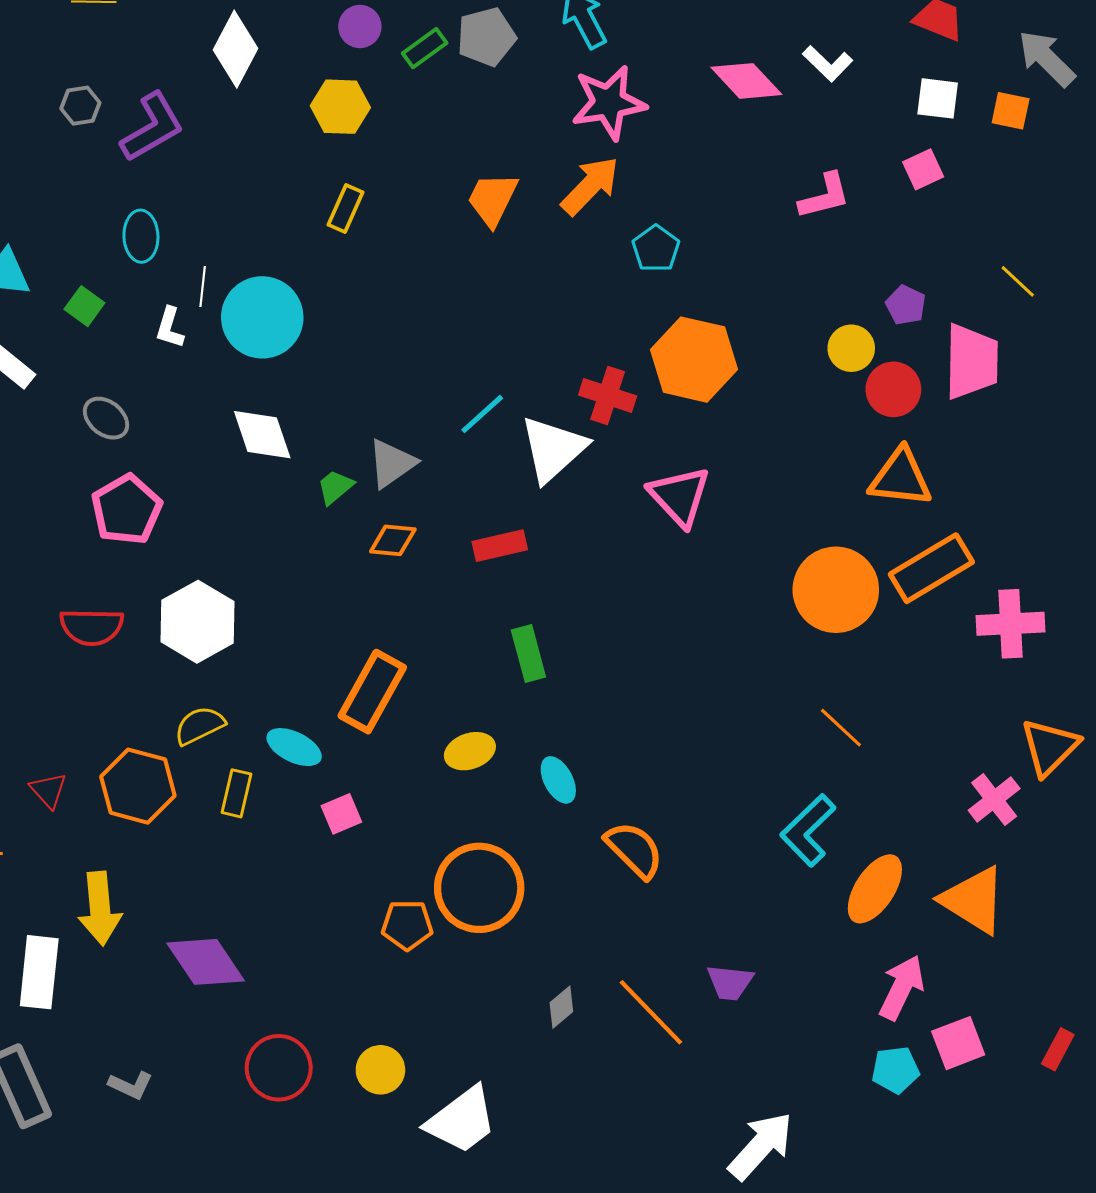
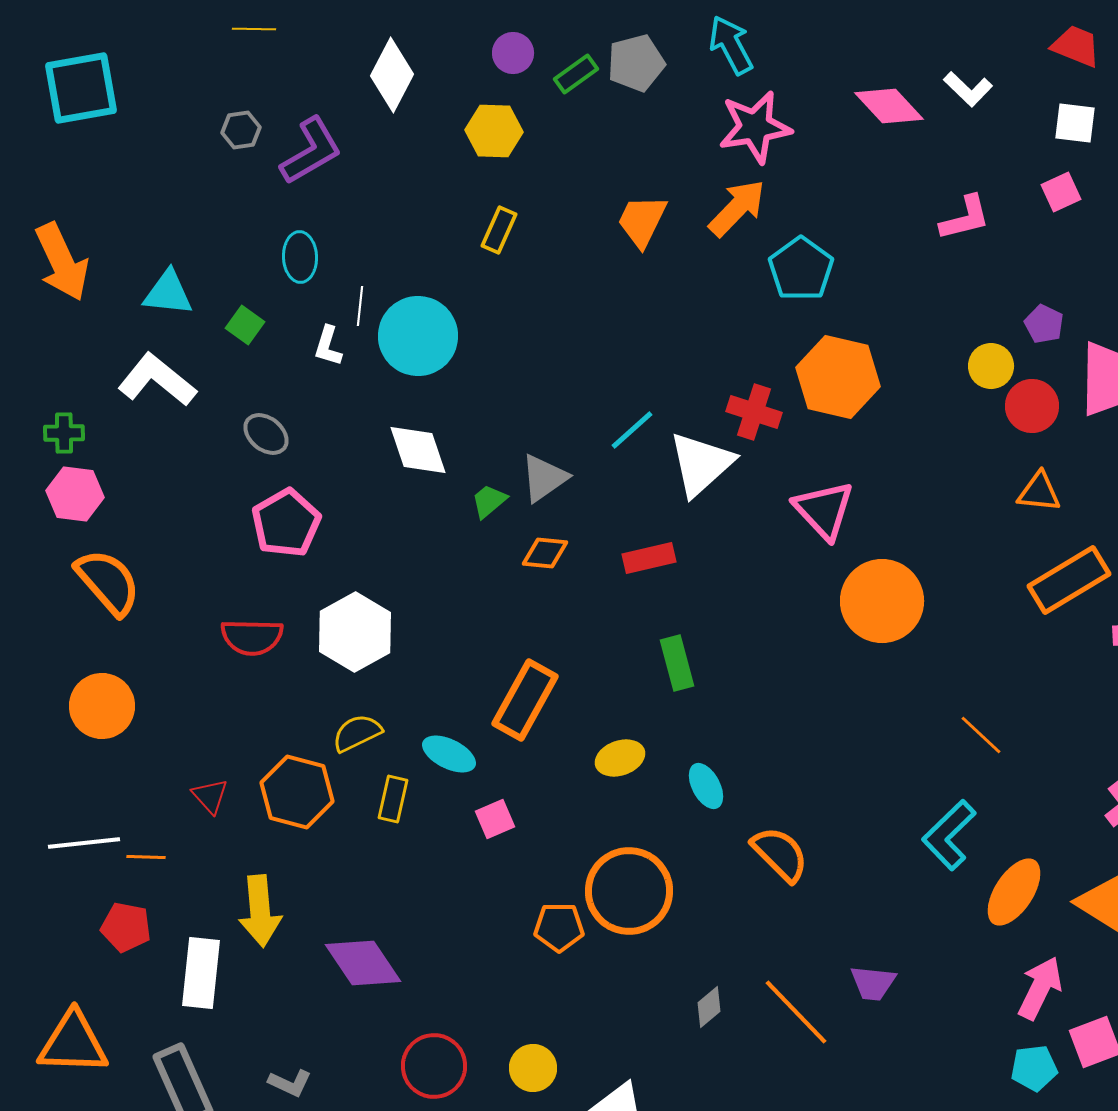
cyan pentagon: (656, 249) -> (801, 269), size x1.4
orange triangle: (901, 478) -> (1039, 492), size x0.7
orange circle: (836, 590) -> (882, 601), moved

